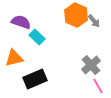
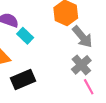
gray arrow: (94, 21) -> (82, 37), moved, size x1.6

